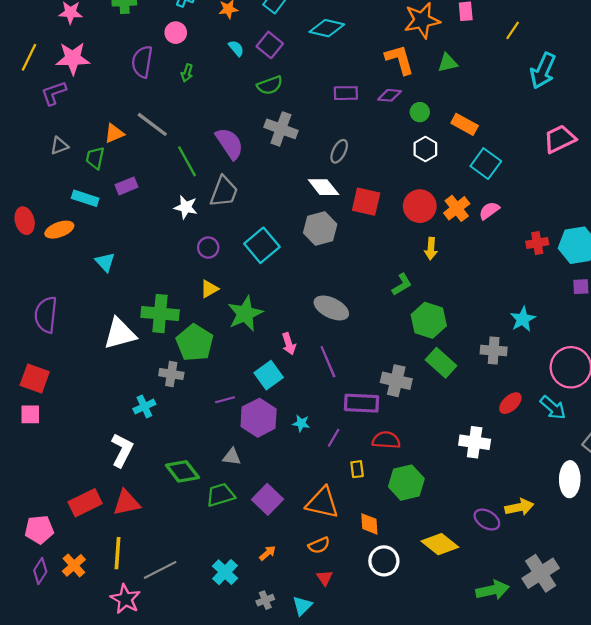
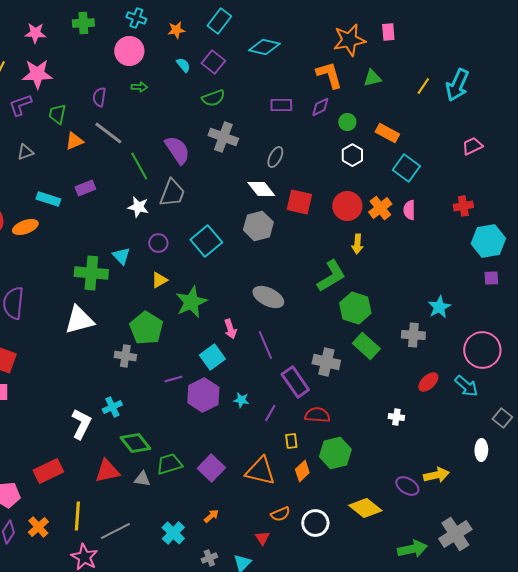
yellow line: (513, 30) -> (423, 86), moved
pink circle: (176, 33) -> (129, 51), size x1.5
purple semicircle: (142, 62) -> (99, 97), moved, size x0.7
green arrow: (187, 73) -> (139, 87), turned -105
purple diamond: (390, 95) -> (320, 107), turned -30
pink trapezoid: (560, 139) -> (472, 146), size x0.7
green trapezoid: (95, 158) -> (57, 114), moved
pink semicircle: (489, 211) -> (409, 210), turned -54
red cross: (537, 243) -> (463, 206), moved
cyan triangle: (105, 262) -> (121, 256), moved
green L-shape: (402, 284) -> (331, 276), size x1.6
green cross: (160, 314) -> (91, 273), moved
purple rectangle: (362, 403) -> (295, 382), turned 52
cyan cross: (144, 406) -> (112, 407), moved
white cross: (475, 442) -> (396, 417), size x0.6
gray triangle: (232, 457) -> (142, 479), moved
white ellipse: (570, 479) -> (481, 450), size x0.7
red triangle: (126, 503) -> (107, 471), moved
orange diamond: (369, 524) -> (302, 471), moved, turned 50
orange semicircle: (319, 545) -> (280, 514), moved

